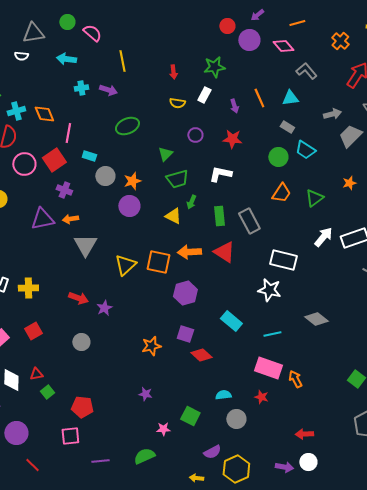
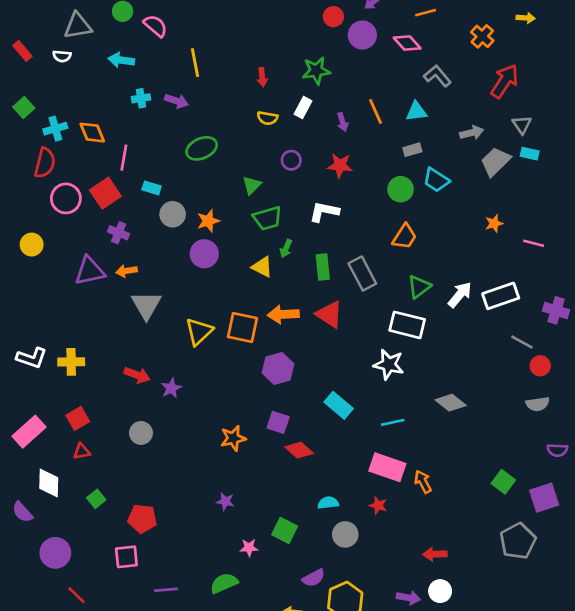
gray rectangle: (287, 127) -> (412, 150), turned -48
green triangle: (314, 198) -> (419, 287), moved
red triangle: (36, 374) -> (82, 451), moved

